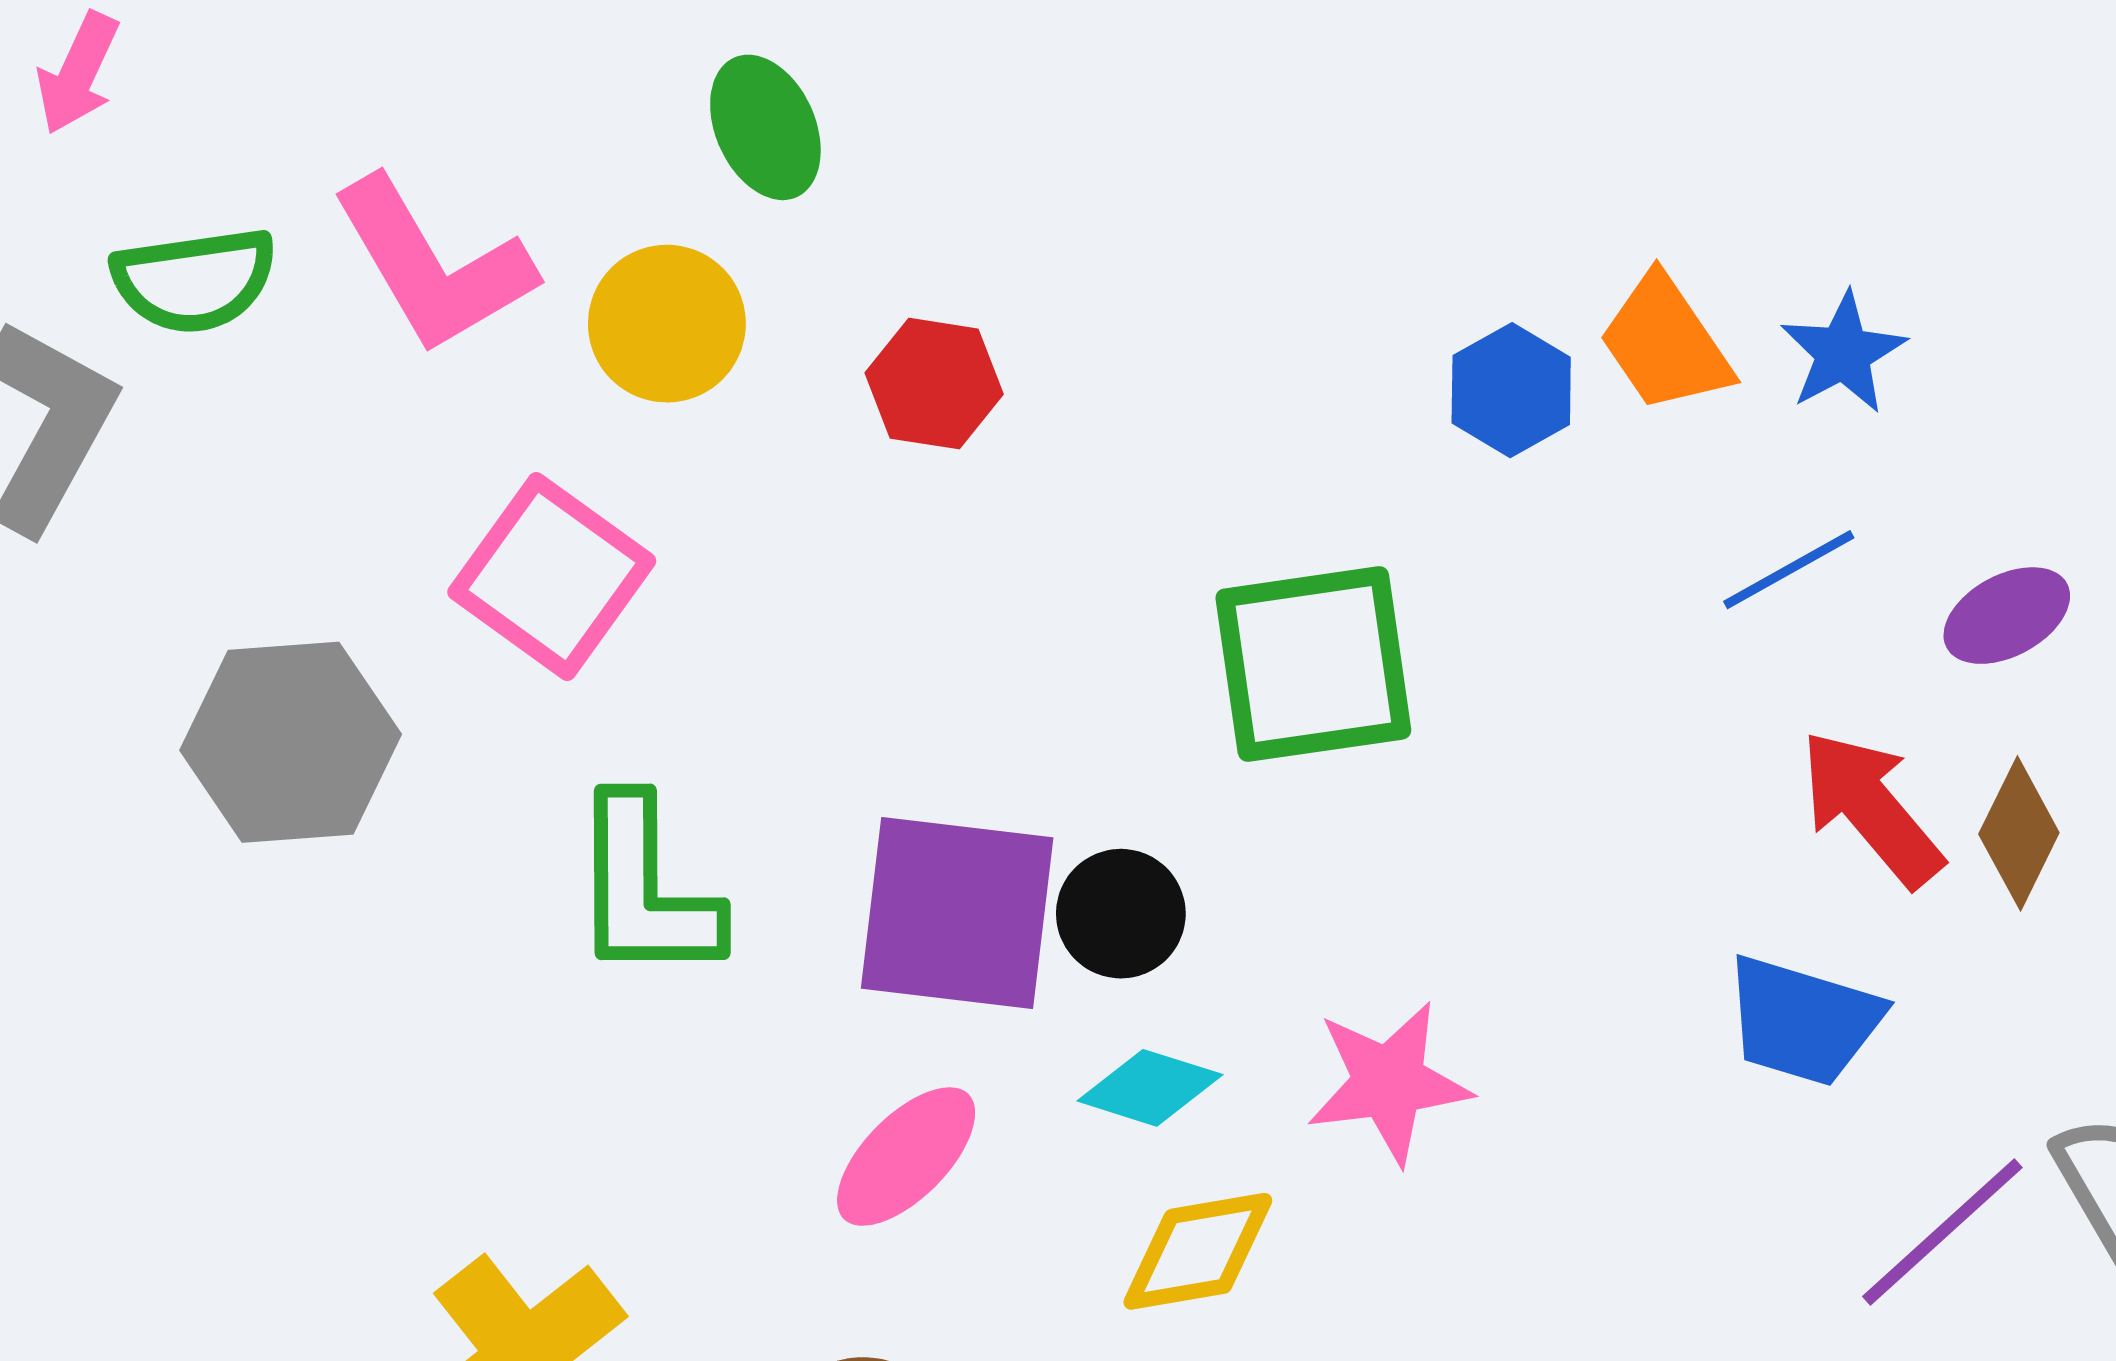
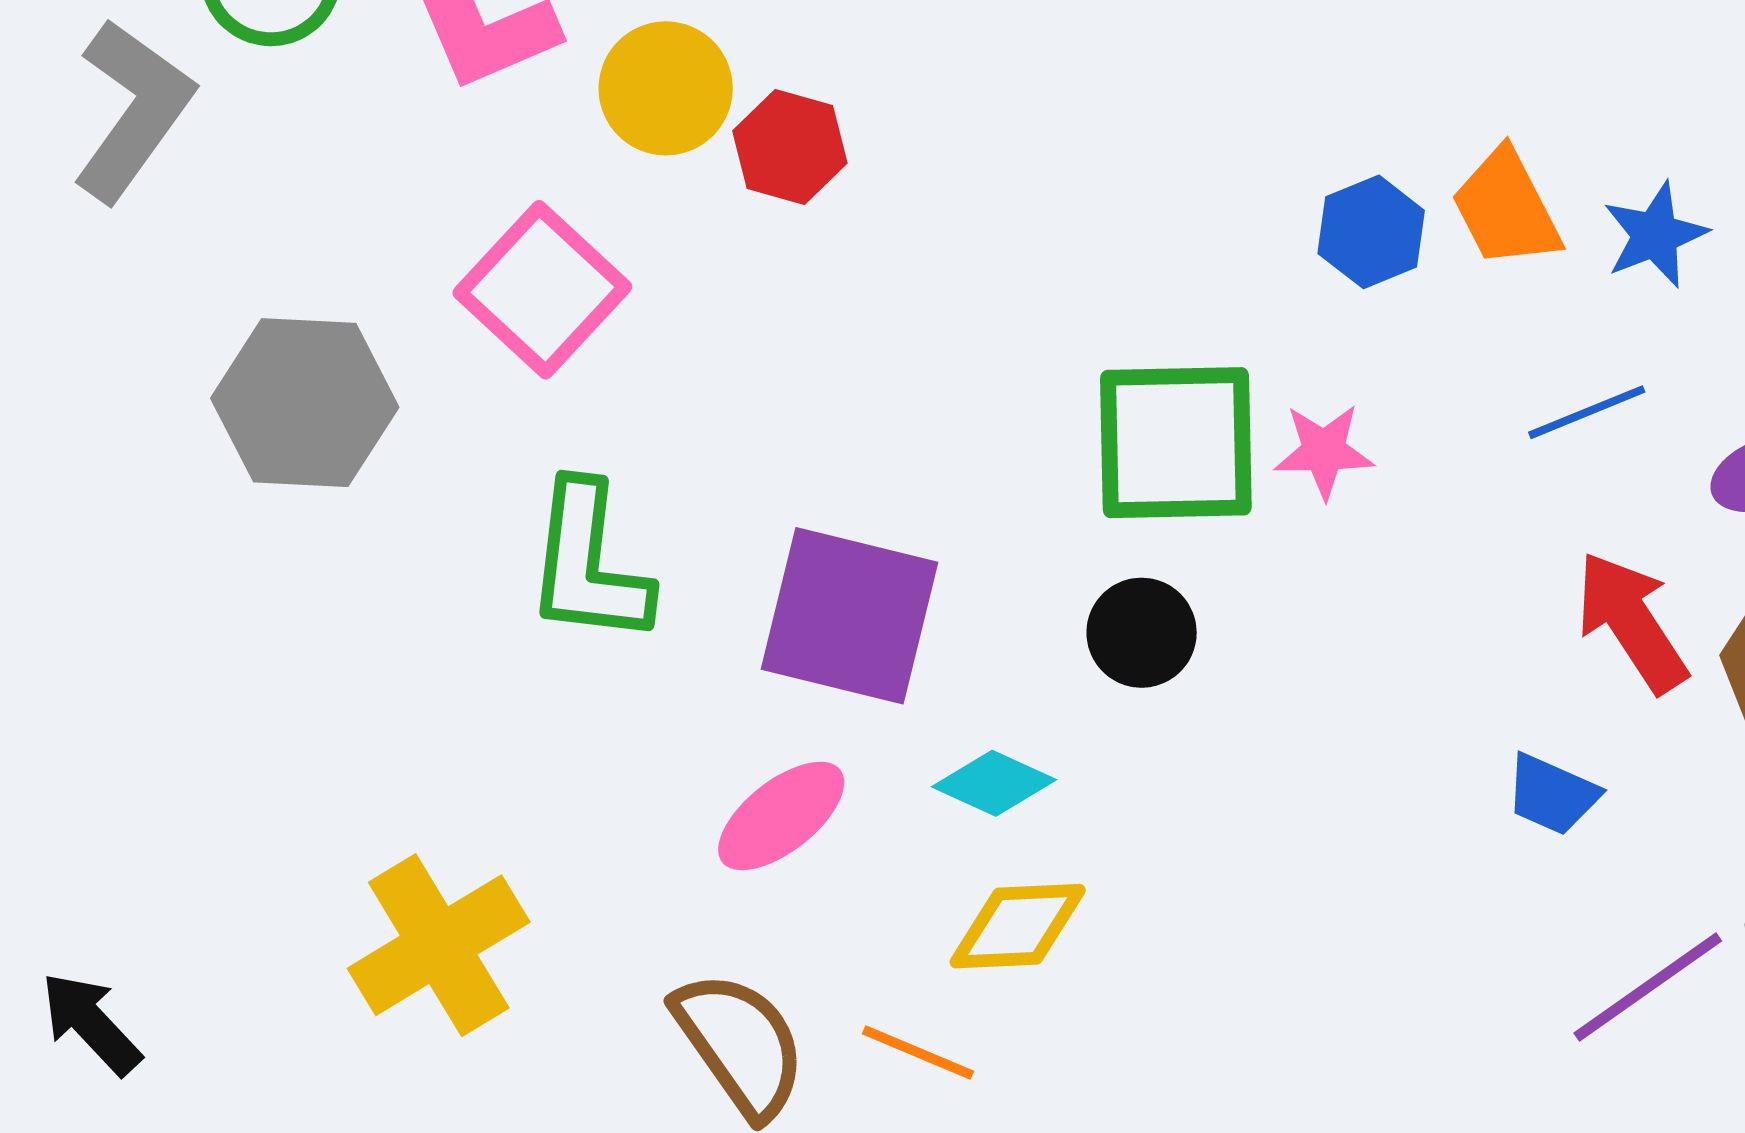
red hexagon: (934, 384) -> (790, 147), moved
black circle: (1121, 914) -> (1142, 633), moved
blue trapezoid: (1803, 1021) -> (1552, 794), size x0.7
pink star: (1389, 1083) -> (1324, 451), moved, size x0.7

